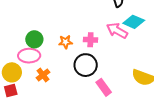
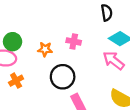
pink arrow: (117, 31) -> (114, 60), moved
pink cross: (90, 40) -> (74, 41), moved

